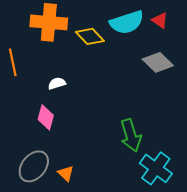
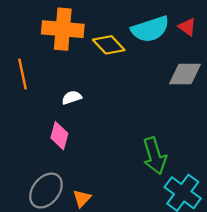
gray diamond: (158, 62) -> (185, 74), turned -44
orange triangle: (66, 173) -> (82, 198), turned 30

